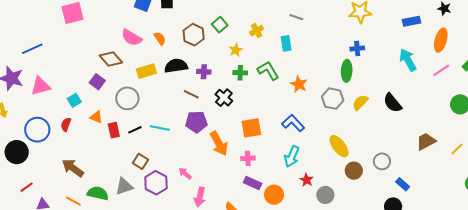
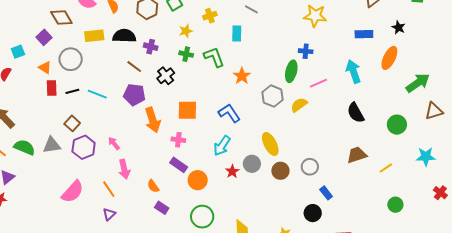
pink line: (441, 70) -> (319, 83), moved
black semicircle: (393, 103) -> (356, 113), moved
orange triangle: (96, 117) -> (45, 68), moved
gray circle: (325, 195) -> (252, 164), moved
pink arrow: (200, 197) -> (124, 169), turned -36

